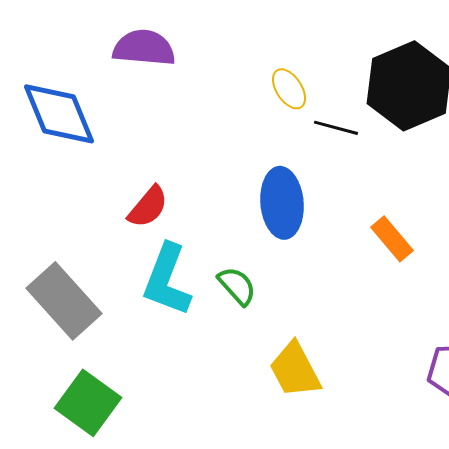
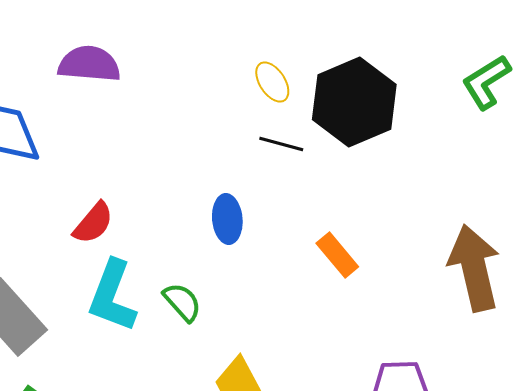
yellow ellipse: (289, 89) -> (272, 82), moved
blue ellipse: (282, 203) -> (227, 219), size x0.7

